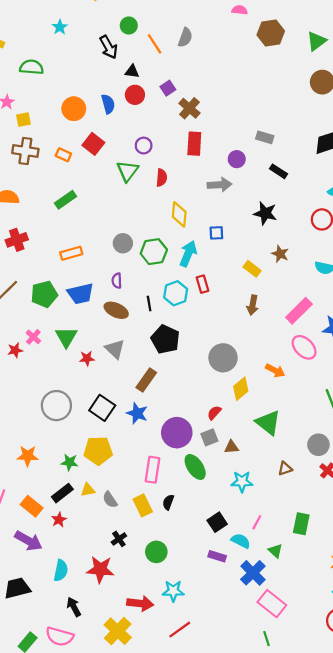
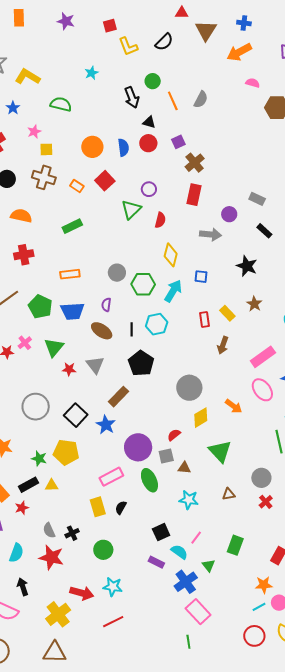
red rectangle: (202, 284) -> (205, 320), moved
green pentagon: (44, 294) -> (40, 307), turned 30
pink rectangle: (152, 470) -> (111, 477), turned 45
gray semicircle: (110, 500) -> (49, 530), moved

